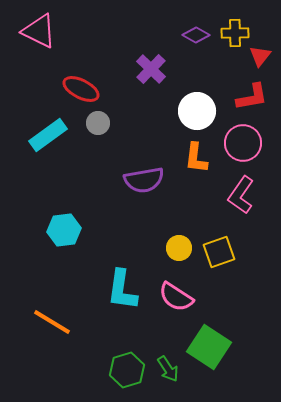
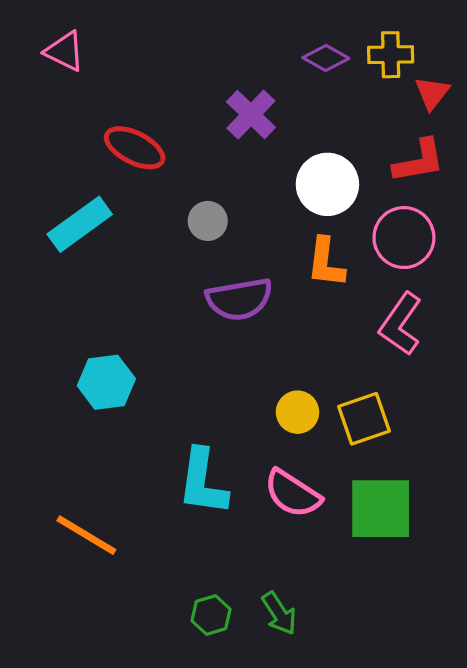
pink triangle: (39, 31) -> (65, 51), size x0.7
gray circle: (98, 123) -> (208, 221), moved
green square: (209, 347) -> (381, 509), moved, turned -33
green hexagon: (127, 370) -> (211, 615), size x0.7

